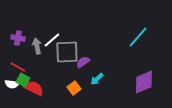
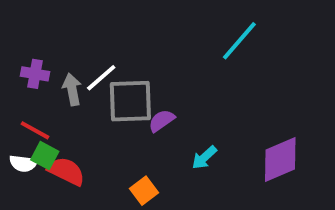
cyan line: (138, 37) -> (239, 41), moved
cyan arrow: (97, 79) -> (204, 158), moved
orange square: (74, 88) -> (144, 191), moved

